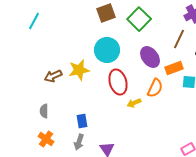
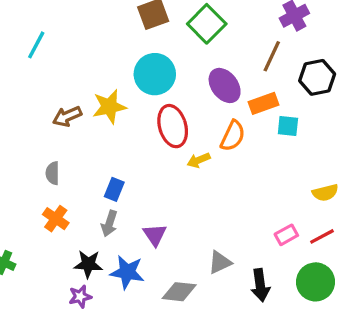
cyan line: (34, 21) -> (36, 45), moved
blue rectangle: (82, 121) -> (114, 189), turned 32

